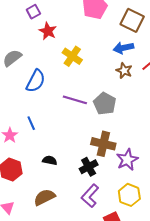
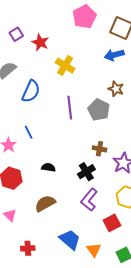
purple square: (33, 12) -> (16, 34), moved
brown star: (124, 71) -> (116, 89), moved
purple line: (75, 100) -> (70, 108), turned 70
brown cross: (103, 144) -> (99, 149), size x0.6

